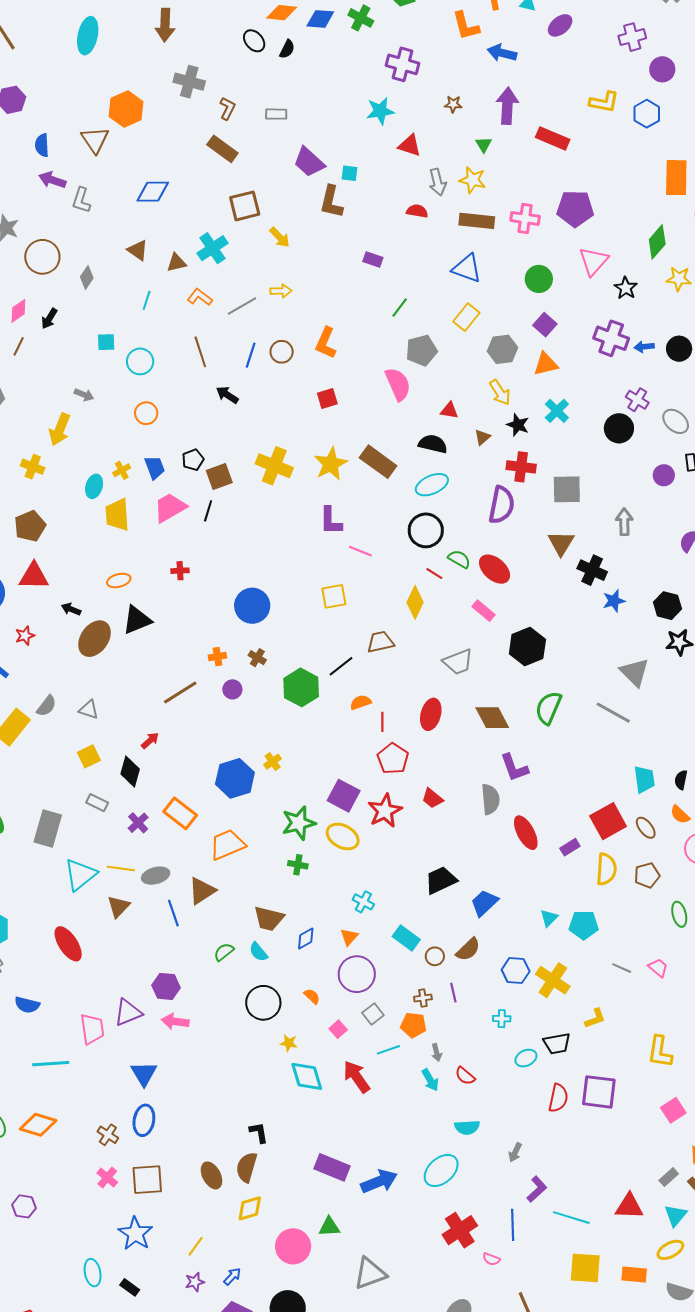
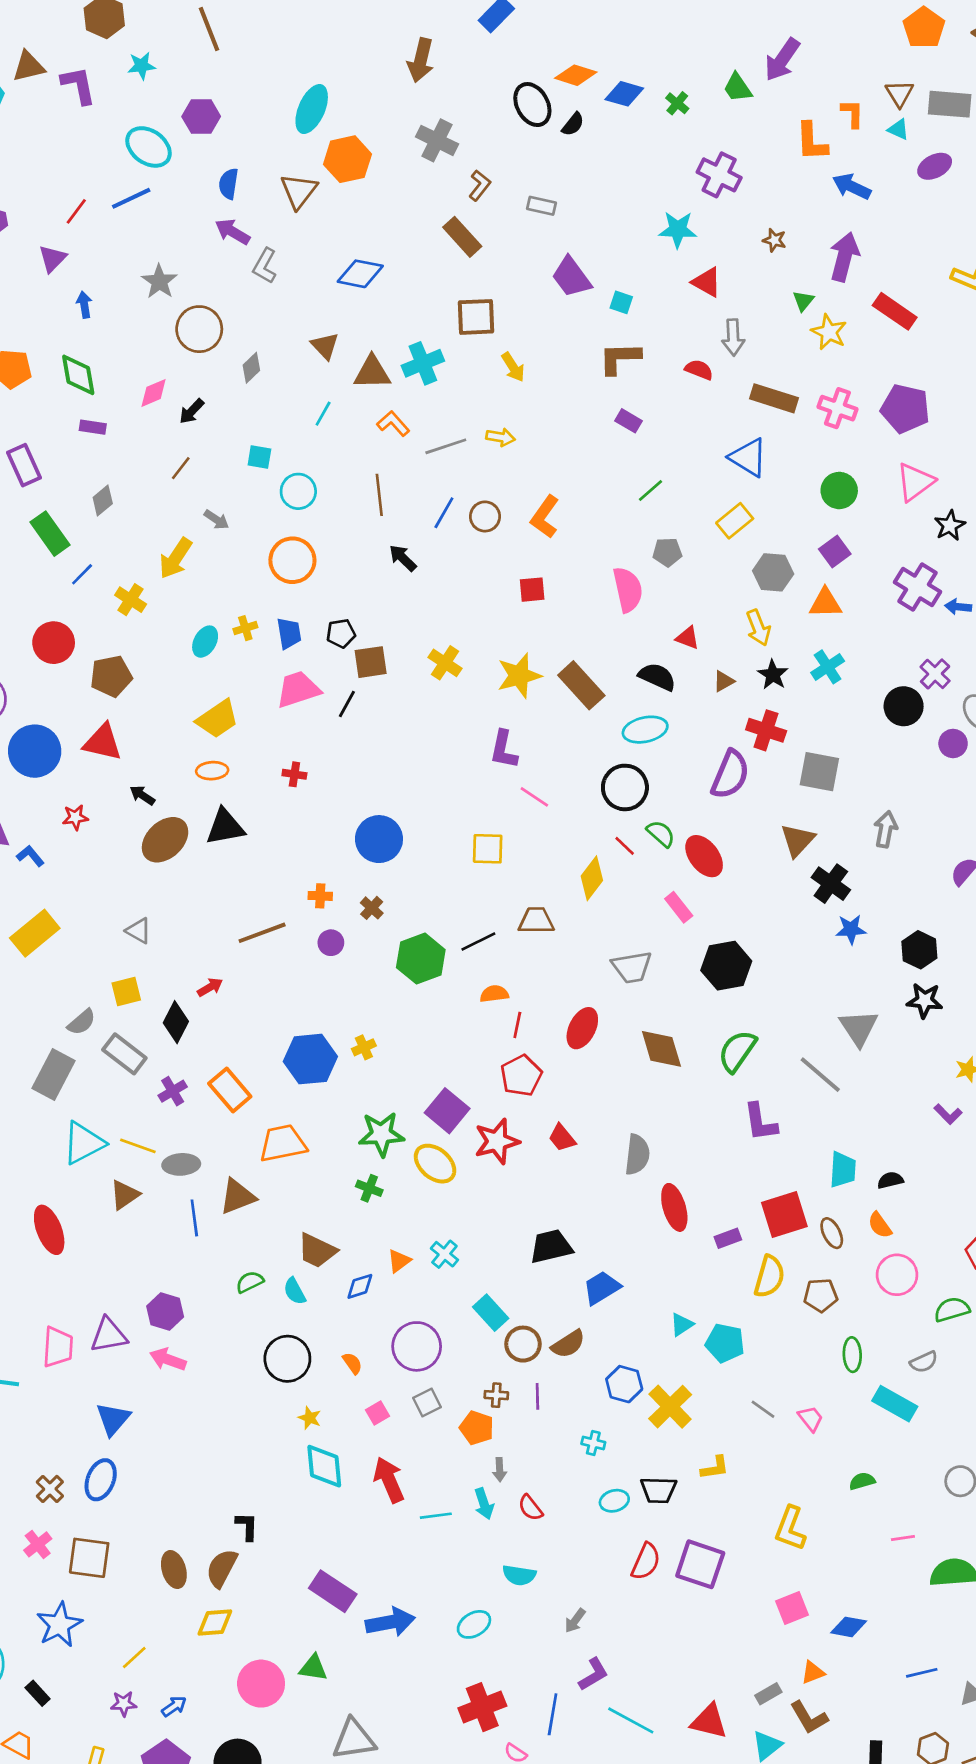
green cross: (361, 18) -> (677, 103), size x0.7
cyan ellipse: (88, 36) -> (312, 109), moved
black ellipse: (254, 41) -> (532, 105), size x1.4
yellow star: (473, 180) -> (829, 332), moved
brown L-shape: (331, 202) -> (620, 358), moved, turned 64
brown triangle: (176, 263) -> (372, 372), size x1.4
brown line: (19, 346) -> (181, 468), moved
gray pentagon: (421, 350) -> (667, 552), size x0.7
orange circle: (146, 413) -> (292, 560), size x1.5
yellow cross: (274, 466) -> (445, 663), size x0.7
purple circle: (664, 475) -> (953, 743), moved
yellow trapezoid: (117, 515) -> (218, 719), moved, turned -132
gray semicircle: (46, 706) -> (82, 1022), moved
purple L-shape: (514, 768) -> (760, 1122), moved
black semicircle: (681, 780) -> (890, 1180), turned 54
gray rectangle: (97, 803) -> (124, 1054), size x1.5
orange triangle: (349, 937) -> (399, 1261), moved
brown circle: (435, 956) -> (523, 1344), size x1.4
cyan line: (388, 1050) -> (436, 1516), moved
cyan ellipse: (441, 1170) -> (474, 1624), size x0.7

